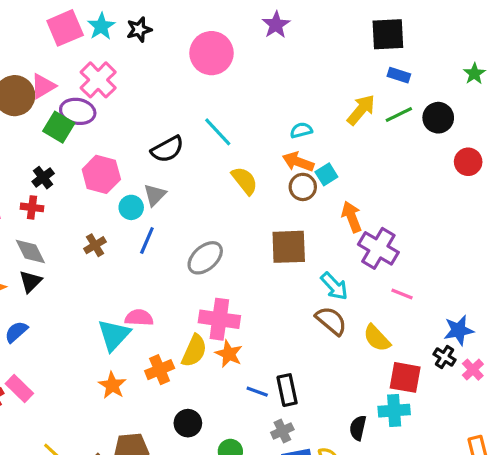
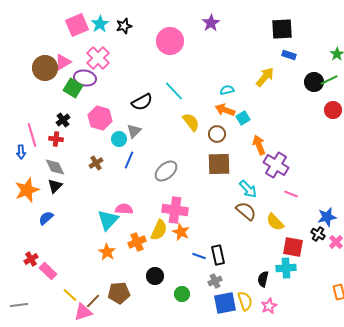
green line: (399, 115) -> (329, 80), moved
brown circle: (303, 187) -> (217, 134), moved
pink rectangle: (19, 388) -> (48, 271), moved

